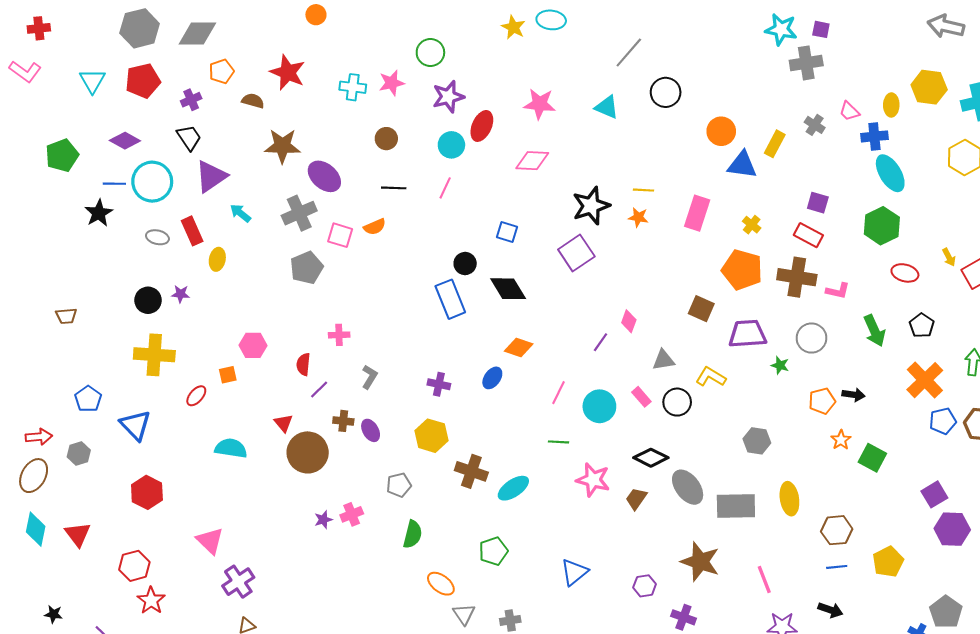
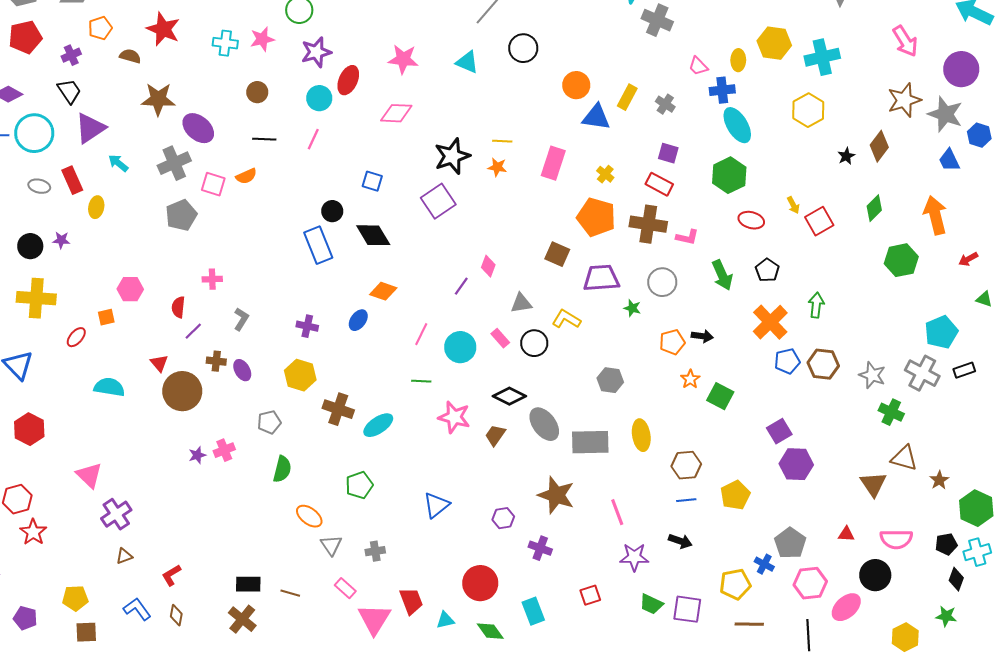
gray cross: (806, 63) -> (657, 20), turned 32
gray cross: (815, 125) -> (665, 104), moved

